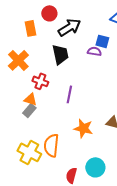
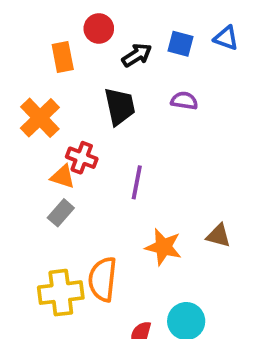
black arrow: (69, 27) -> (137, 55), size x0.7
blue square: (102, 41) -> (180, 44), moved
orange triangle: (30, 99) -> (63, 177), moved
yellow cross: (29, 152) -> (61, 293), turned -35

